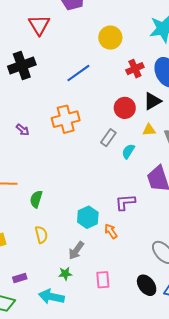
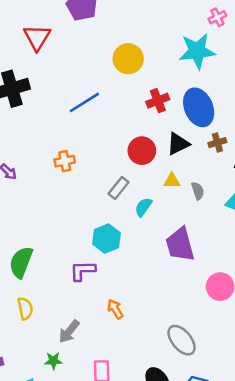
orange cross: (66, 119) -> (65, 161), size x0.6
green semicircle: (36, 199) -> (21, 262), size x1.4
purple L-shape: (125, 202) -> (83, 271), moved
cyan hexagon: (88, 217) -> (106, 239), moved

